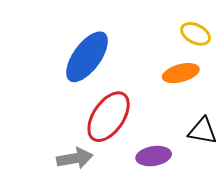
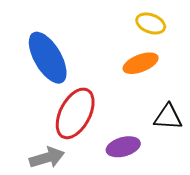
blue ellipse: (87, 57) -> (48, 58), turned -60

